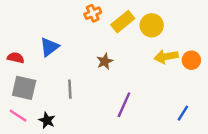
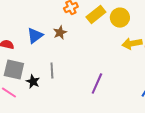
brown star: (105, 61) -> (60, 33), moved
black star: (47, 120) -> (33, 82), moved

